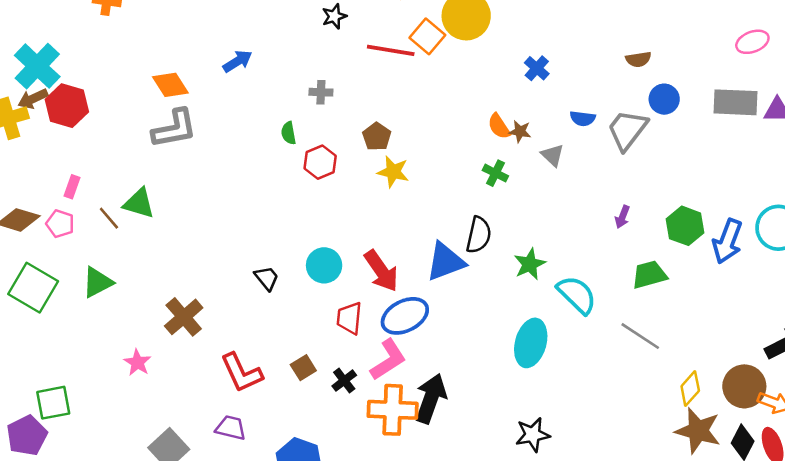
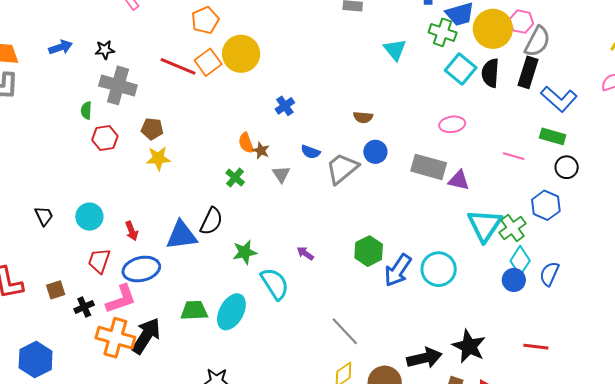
black star: (334, 16) -> (105, 50), moved
gray cross: (321, 92) -> (118, 85), size x2.0
brown pentagon: (377, 137) -> (152, 129), turned 30
yellow star: (393, 172) -> (158, 158), turned -30
purple arrow: (622, 217) -> (305, 253), moved, turned 90
red arrow: (381, 271) -> (132, 231), size x0.6
green trapezoid: (649, 275) -> (194, 311), moved
gray line: (640, 336) -> (345, 331), moved

